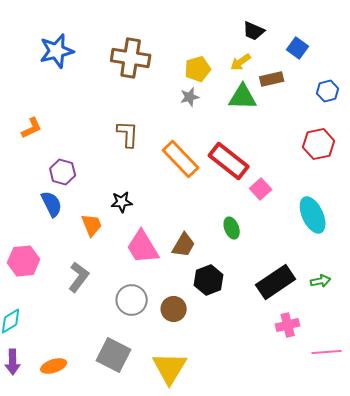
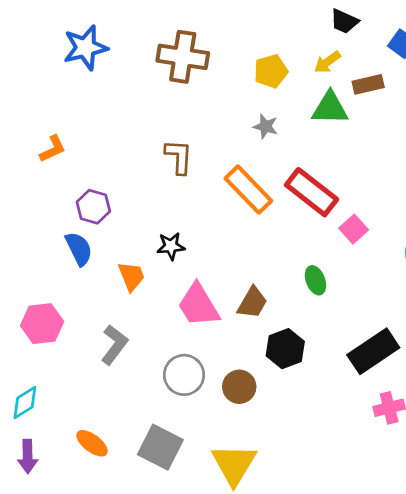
gray star: (190, 97) -> (266, 126), moved, turned 30
orange ellipse: (54, 366) -> (92, 443), moved, turned 55

